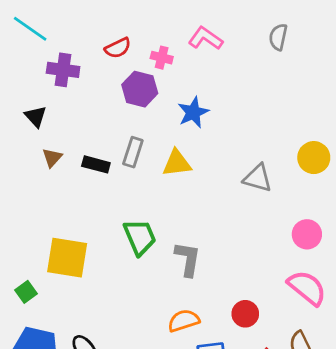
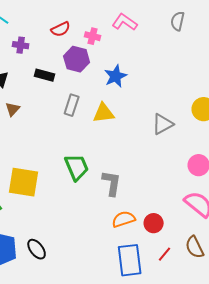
purple cross: (63, 70) -> (21, 45), size x0.7
black rectangle: (96, 164) -> (45, 75), moved
gray triangle: (258, 178) -> (163, 124), turned -45
orange semicircle: (184, 321) -> (124, 219), moved

